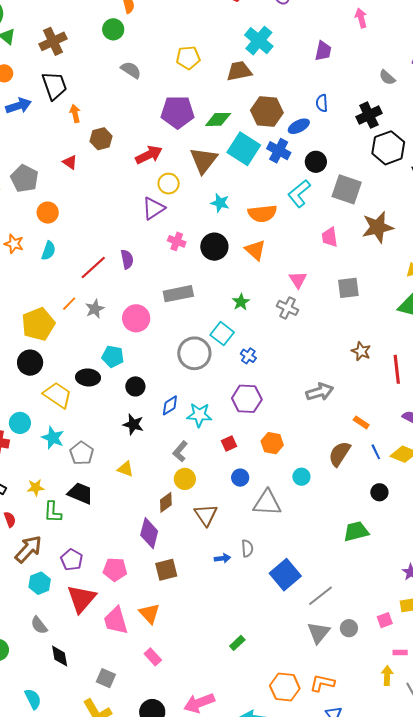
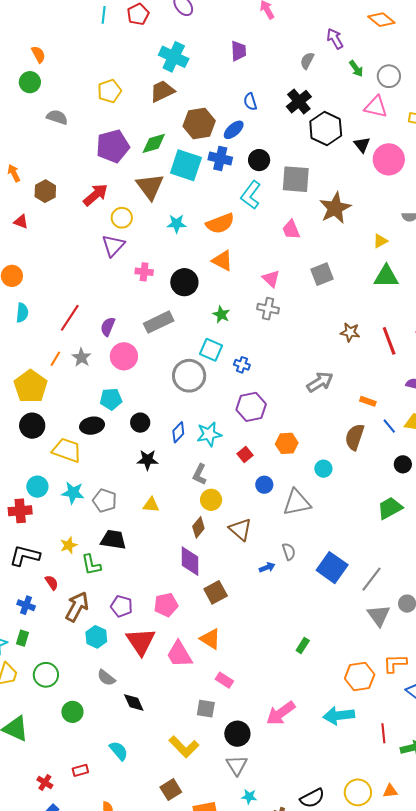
gray semicircle: (387, 77) -> (307, 61), turned 90
black circle: (214, 247) -> (184, 282), moved
purple semicircle: (127, 259) -> (108, 327), moved, turned -132
gray square: (106, 678) -> (206, 709), moved

